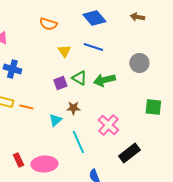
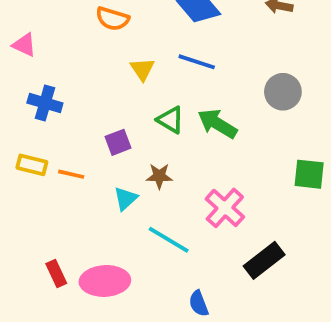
green arrow: (104, 80) -> (217, 124), turned 45
purple square: (60, 83) -> (118, 142), moved
cyan line: (78, 142) -> (169, 240), turned -35

